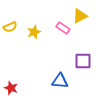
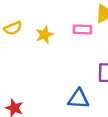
pink rectangle: (63, 28) -> (82, 29), turned -32

